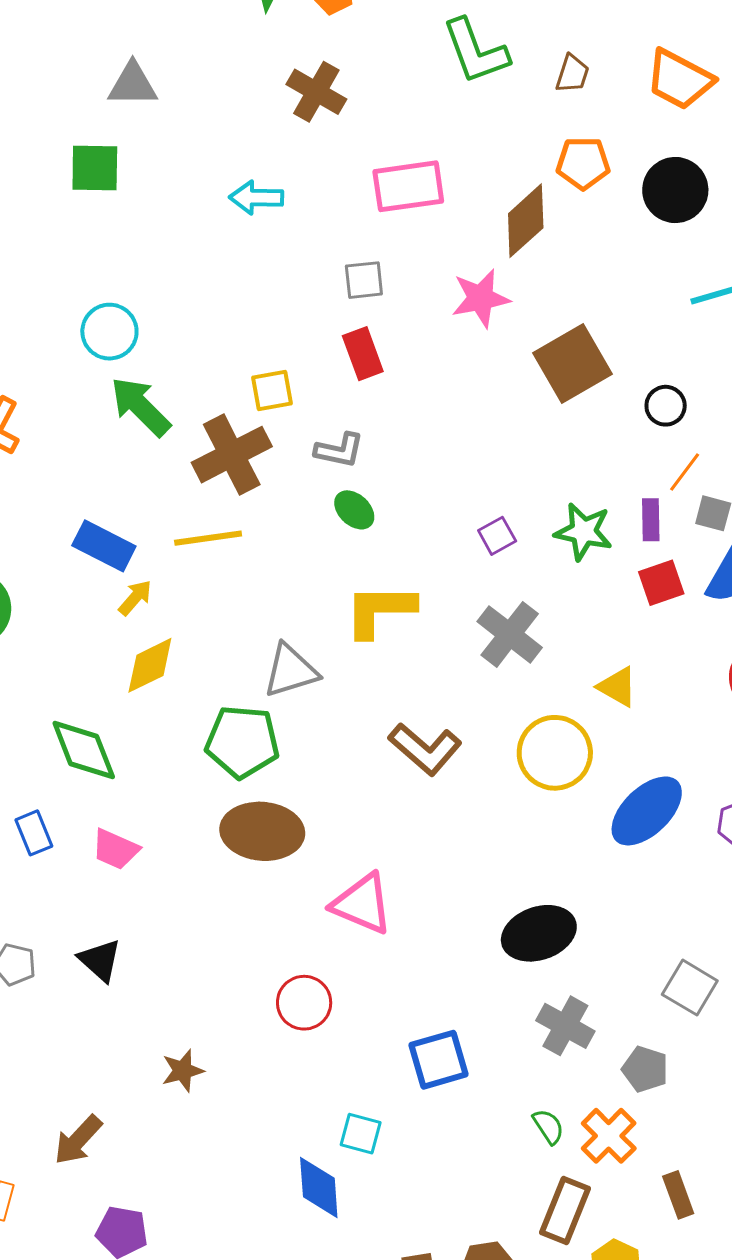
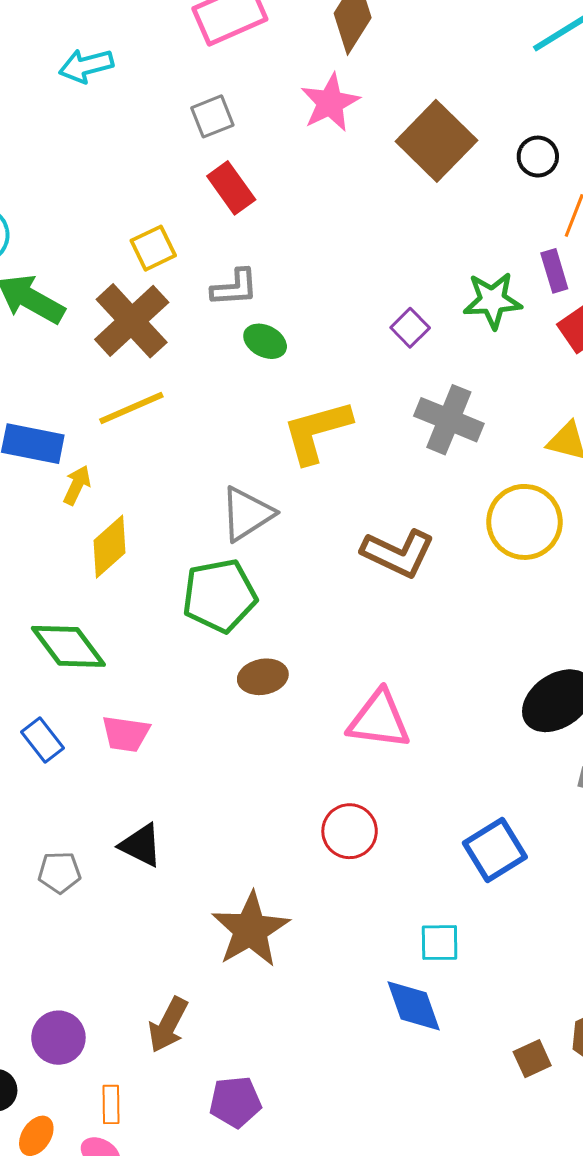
brown ellipse: (262, 831) -> (263, 677), size x0.6
brown star: (183, 1071) -> (250, 930), size x1.8

